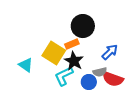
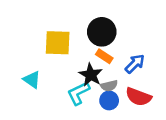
orange rectangle: (72, 44) -> (104, 56), moved, turned 56
yellow square: (54, 53) -> (58, 43), moved, turned -30
gray semicircle: (100, 72) -> (109, 86), moved

